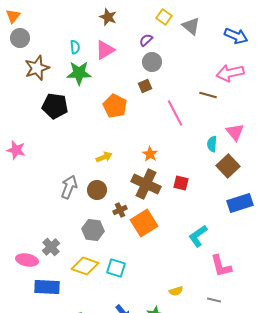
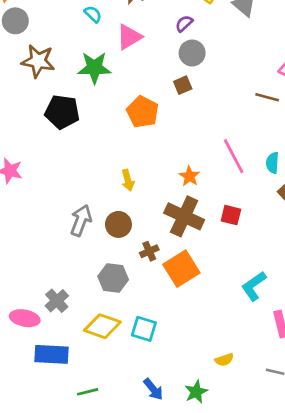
cyan semicircle: (75, 47) -> (93, 14), moved, turned -40
brown star: (37, 68) -> (38, 61), turned 30
pink line: (175, 113) -> (234, 156), moved
yellow arrow: (104, 157) -> (128, 180), turned 98

